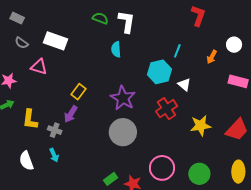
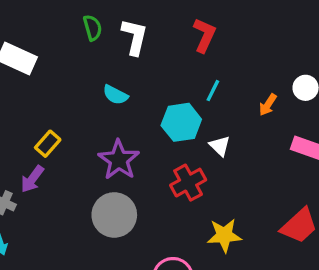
red L-shape: (198, 16) -> (204, 35), moved
green semicircle: (100, 18) -> (93, 28), turned 49
cyan semicircle: (116, 49) -> (115, 95), moved, turned -63
yellow star: (201, 126) -> (224, 235), moved

